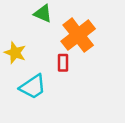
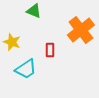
orange cross: (78, 35) -> (81, 30), moved

